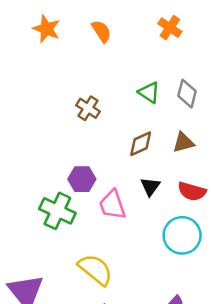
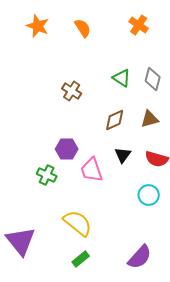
green cross: (57, 211) -> (47, 175), size x0.7
cyan circle: (182, 235) -> (149, 195), size x0.7

